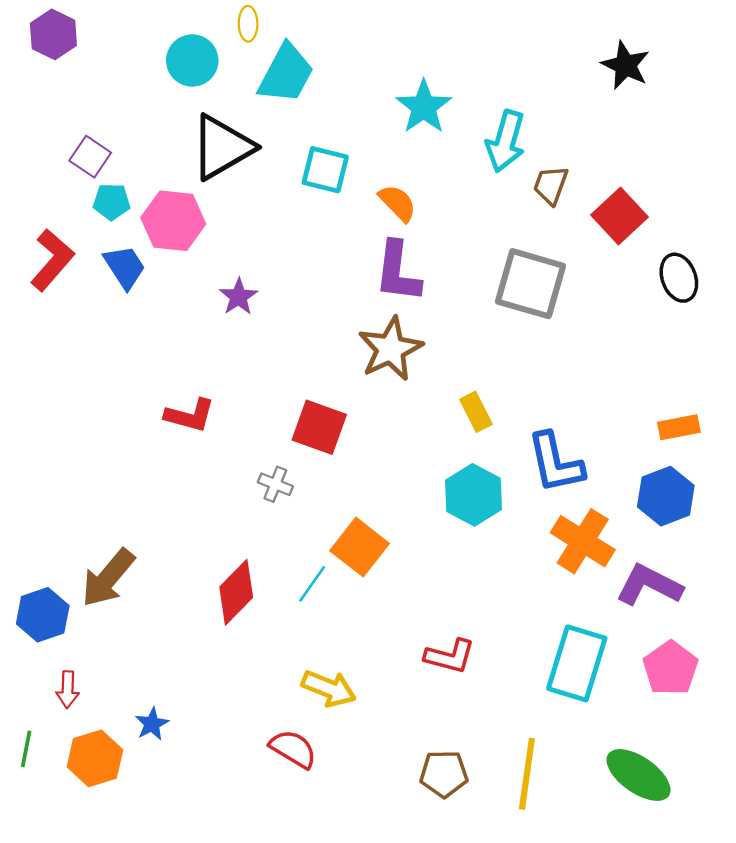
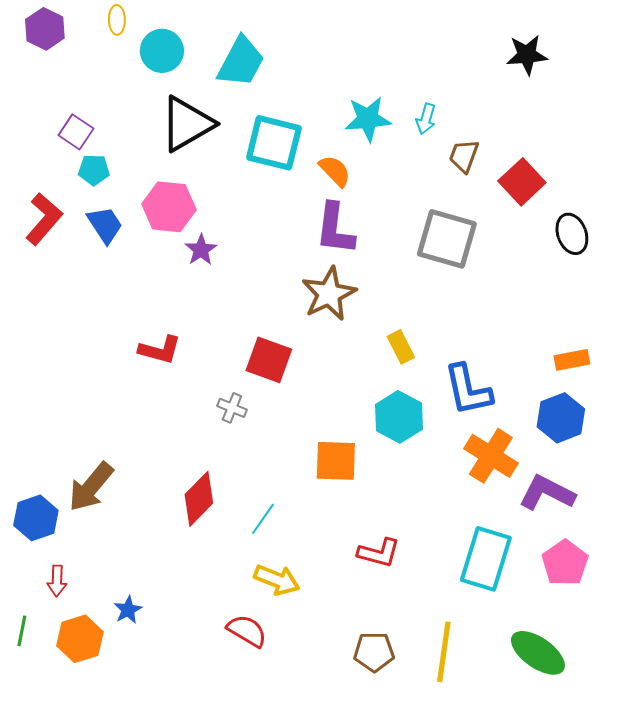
yellow ellipse: (248, 24) -> (117, 20), moved
black star: (625, 65) -> (527, 55), turned -30
cyan star: (424, 107) -> (368, 119), moved, turned 30
cyan arrow: (506, 141) -> (426, 119), size x0.6
cyan square: (325, 170) -> (274, 143), size x1.4
pink hexagon: (173, 221) -> (169, 207), moved
orange square: (360, 547) -> (336, 461), moved, turned -36
cyan line: (312, 584) -> (263, 519), moved

